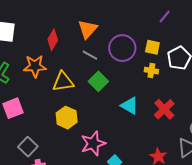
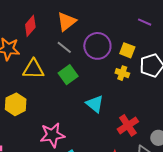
purple line: (165, 16) -> (145, 22), turned 64
red cross: (164, 109) -> (128, 125), moved
yellow hexagon: (67, 118) -> (16, 104), moved

